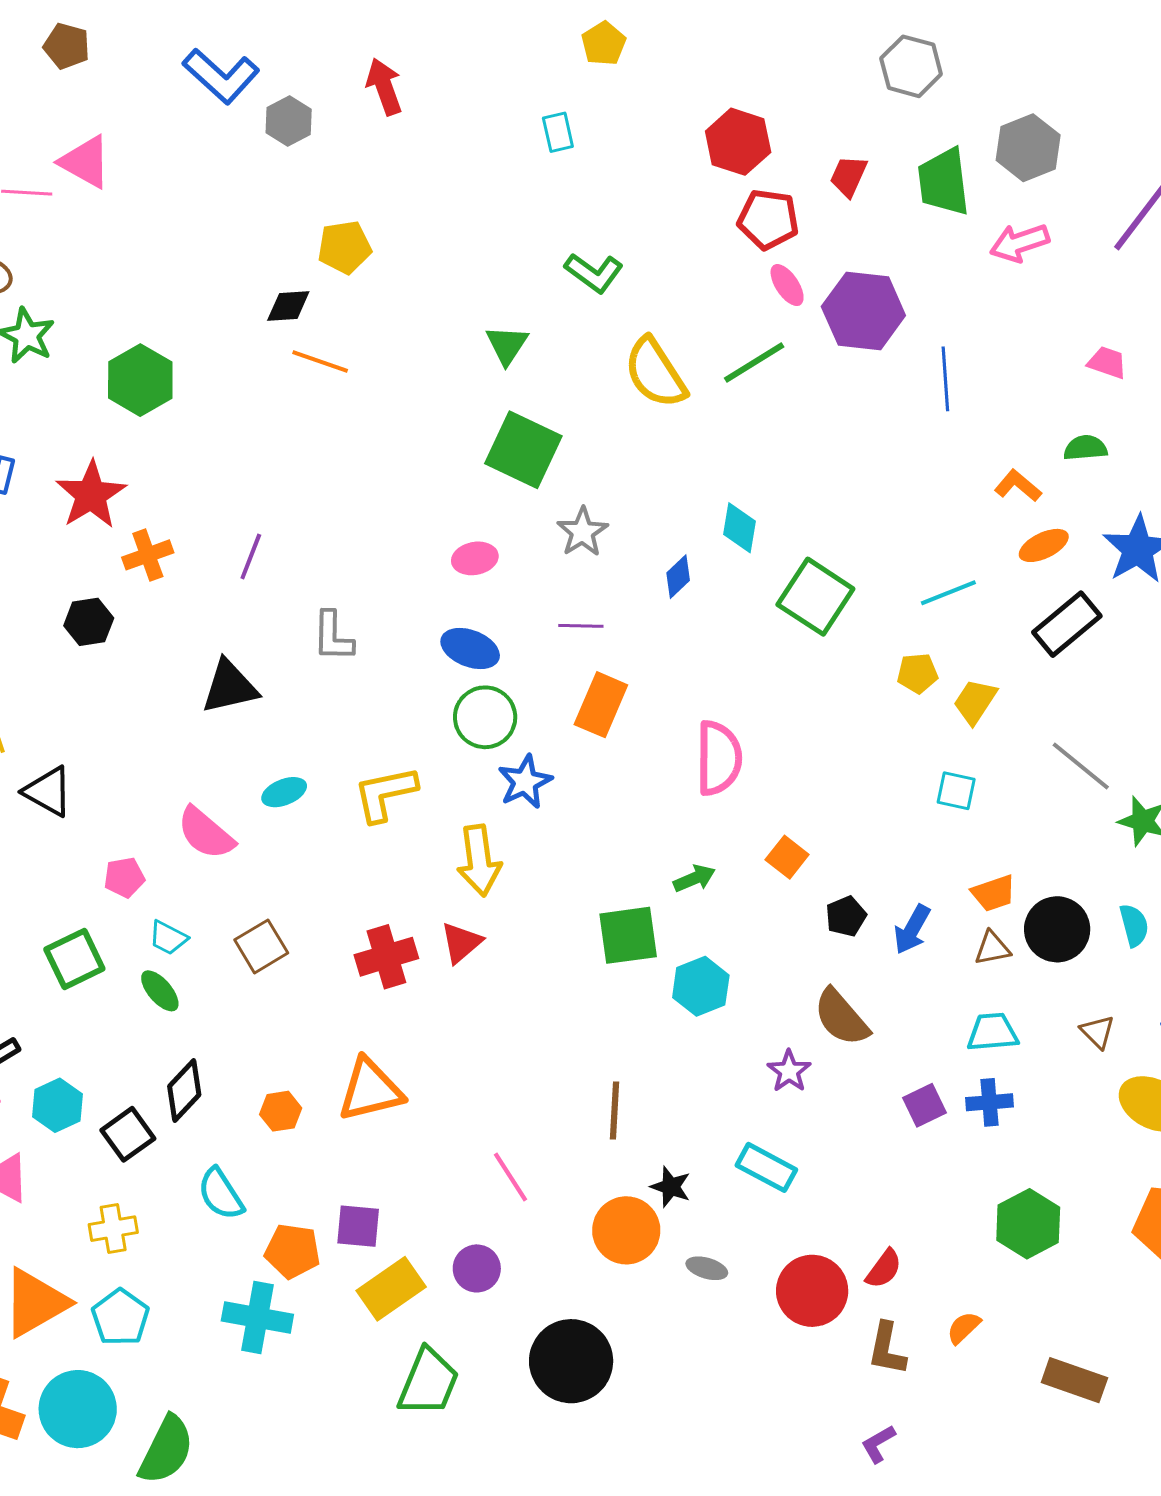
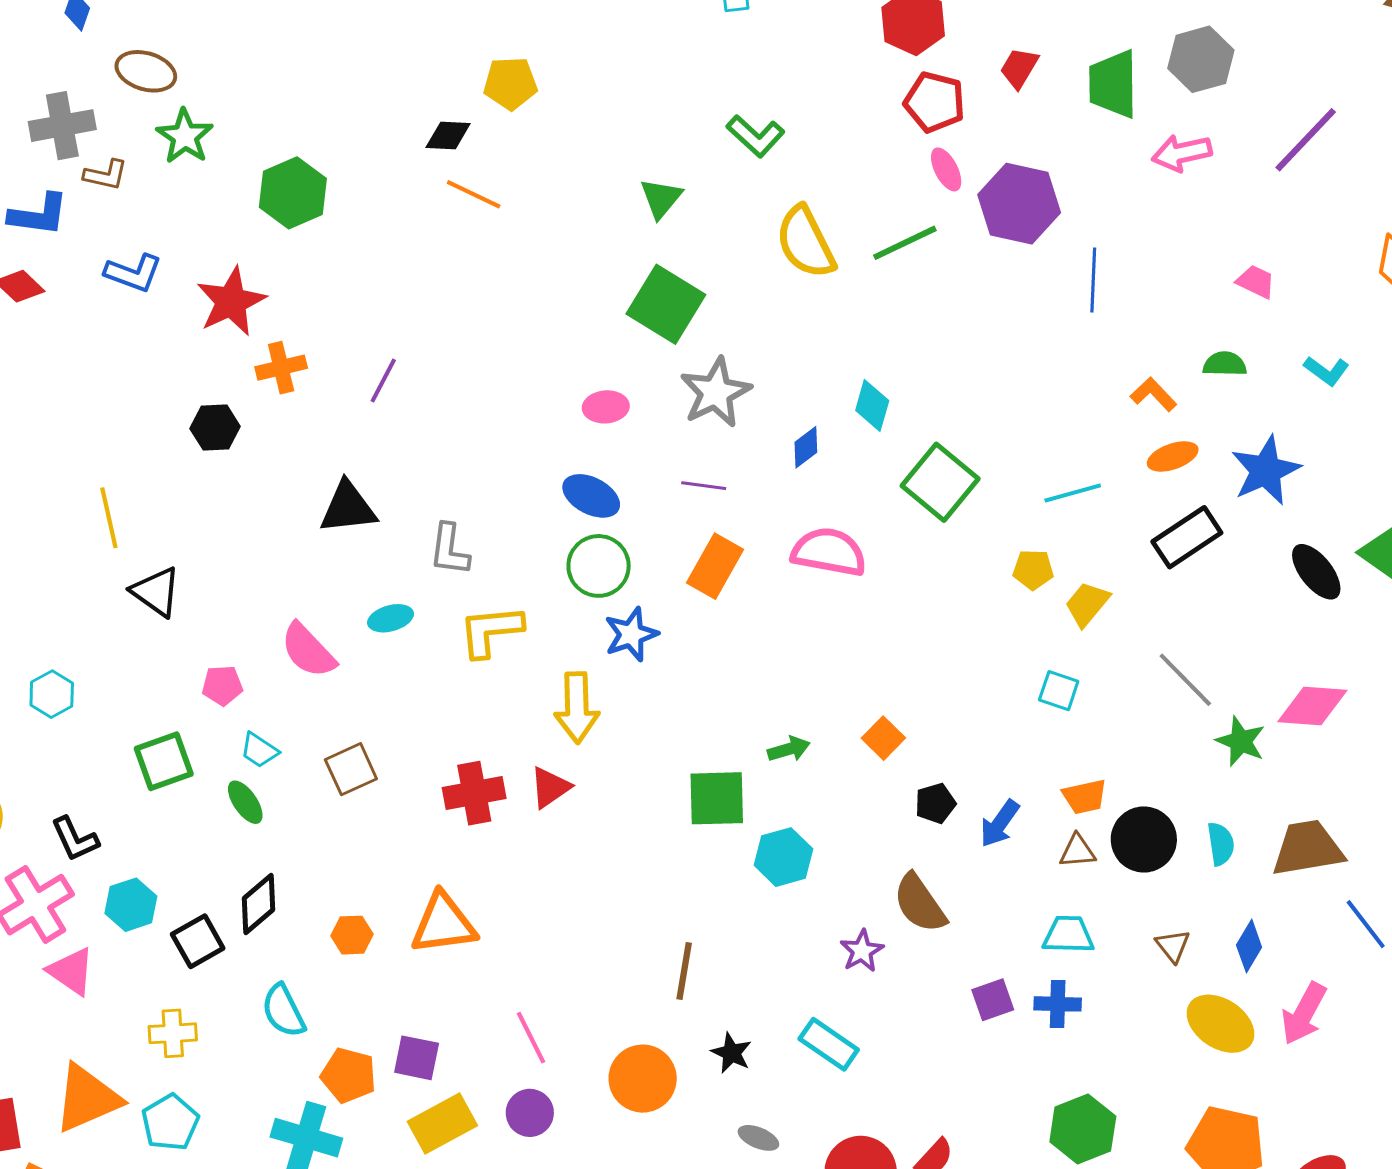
gray star: (582, 532) -> (716, 392), size x1.4
gray L-shape: (333, 636) -> (449, 550), moved
pink semicircle: (719, 758) -> (829, 552), moved, turned -86
pink line: (510, 1177) -> (531, 1038), moved
orange circle: (626, 1230) -> (643, 1079), moved

